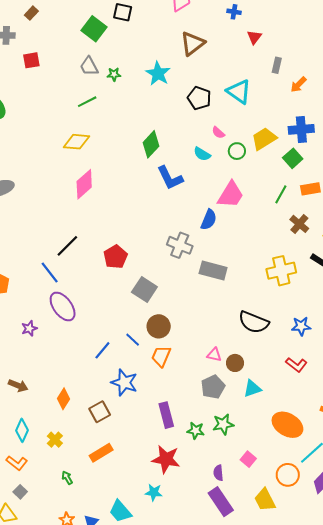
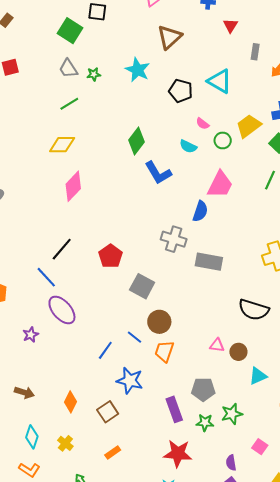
gray pentagon: (213, 387) -> (203, 389), moved, turned 30
orange rectangle: (101, 453) -> (113, 452), size x0.7

